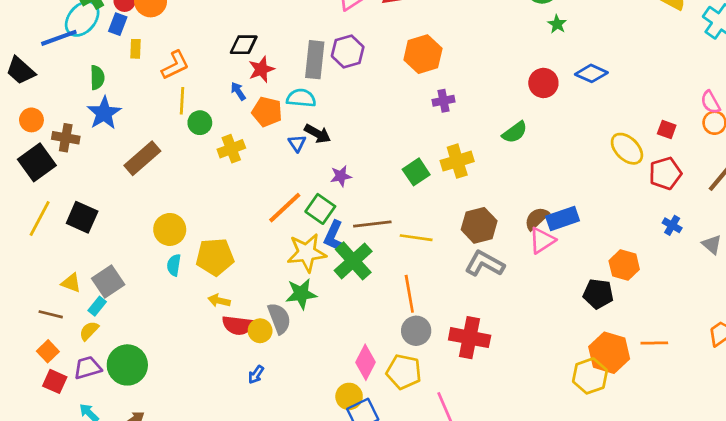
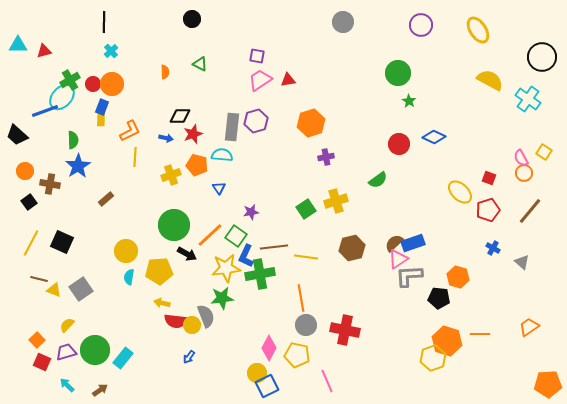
blue rectangle: (118, 24) -> (102, 107), moved
blue arrow: (238, 91) -> (166, 138), moved, turned 136
green circle: (200, 123) -> (174, 225), moved, size x1.8
black arrow: (318, 134) -> (187, 254), moved
yellow cross: (231, 149) -> (171, 175), moved
brown rectangle: (142, 158) -> (106, 199), size x0.6
black square: (37, 162) -> (29, 202), size x0.6
green cross: (353, 261) -> (260, 274), turned 32
gray L-shape: (485, 264) -> (409, 276), moved, turned -32
cyan rectangle: (97, 306) -> (123, 358), moved, size x1.5
brown line: (51, 314) -> (39, 279), moved

